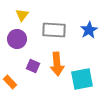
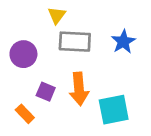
yellow triangle: (22, 15) -> (57, 15), moved
orange rectangle: (10, 82) -> (25, 114), moved

